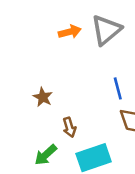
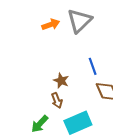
brown star: (43, 97) -> (61, 81), moved

